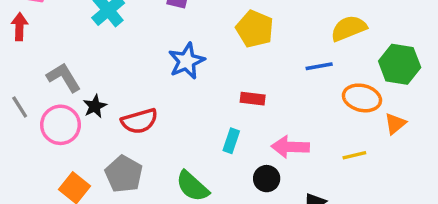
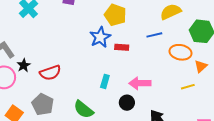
blue star: (187, 61) -> (100, 37), moved
red rectangle: (253, 99) -> (122, 47), moved
yellow line: (354, 155) -> (188, 87), moved

